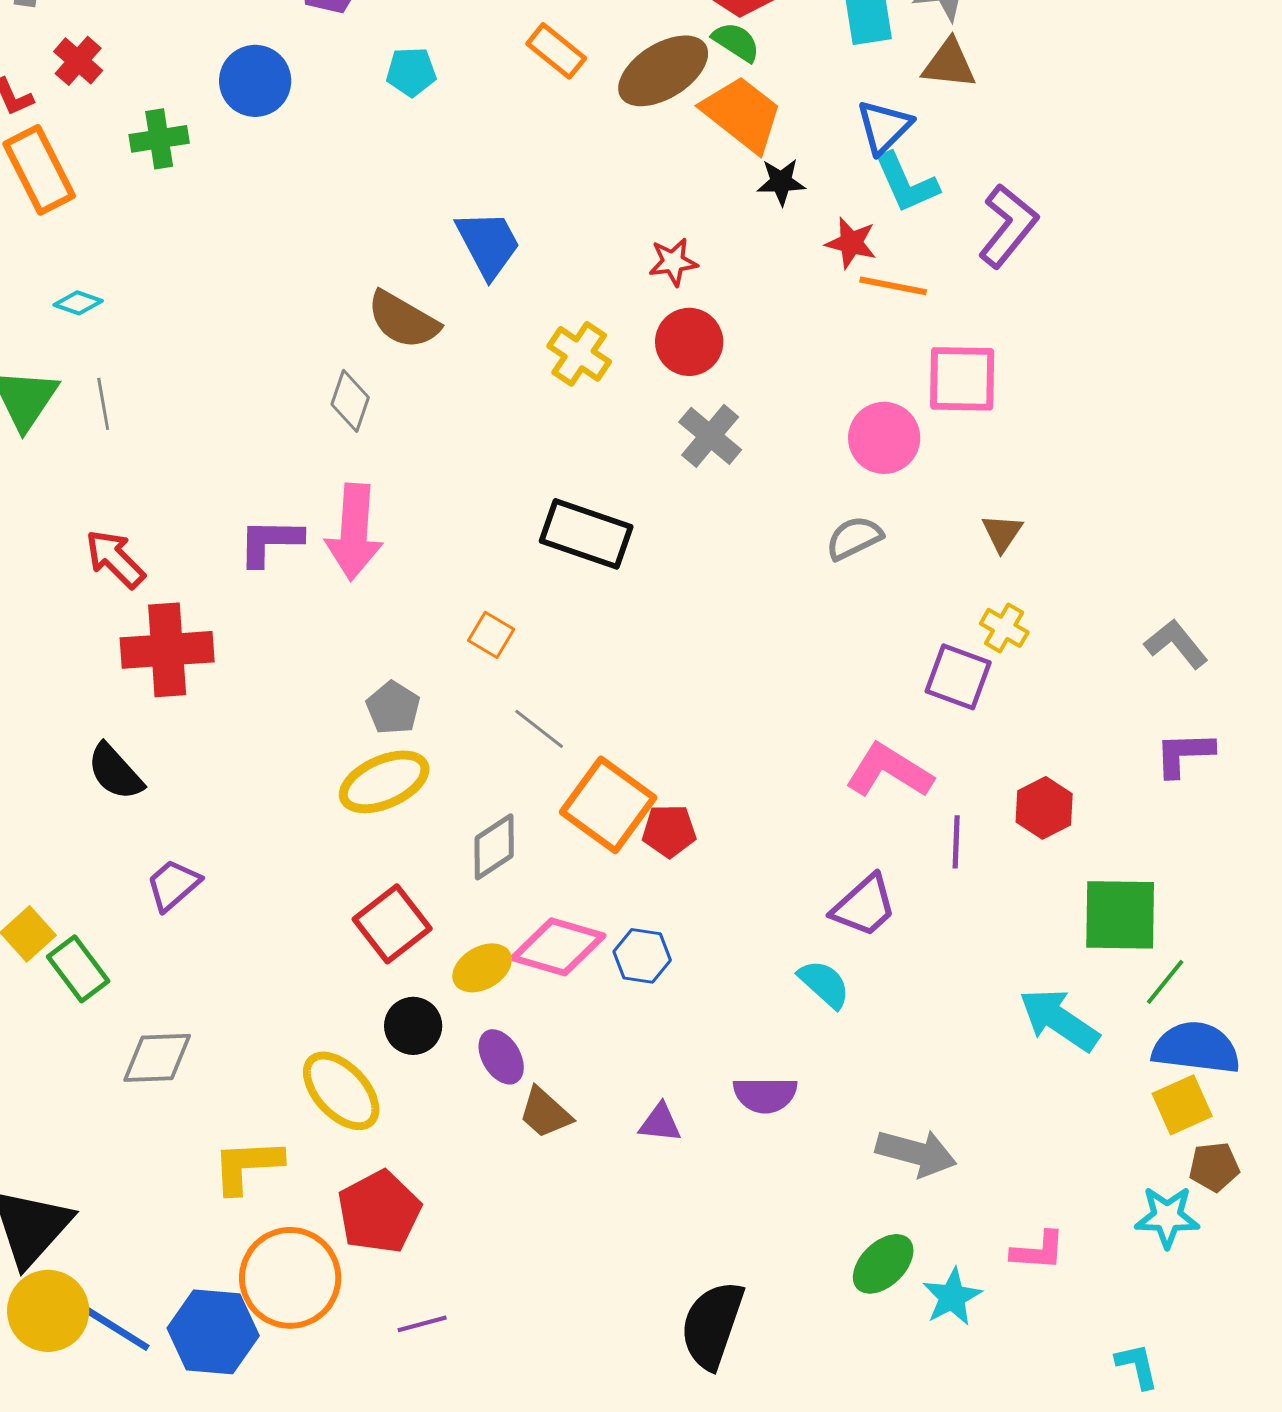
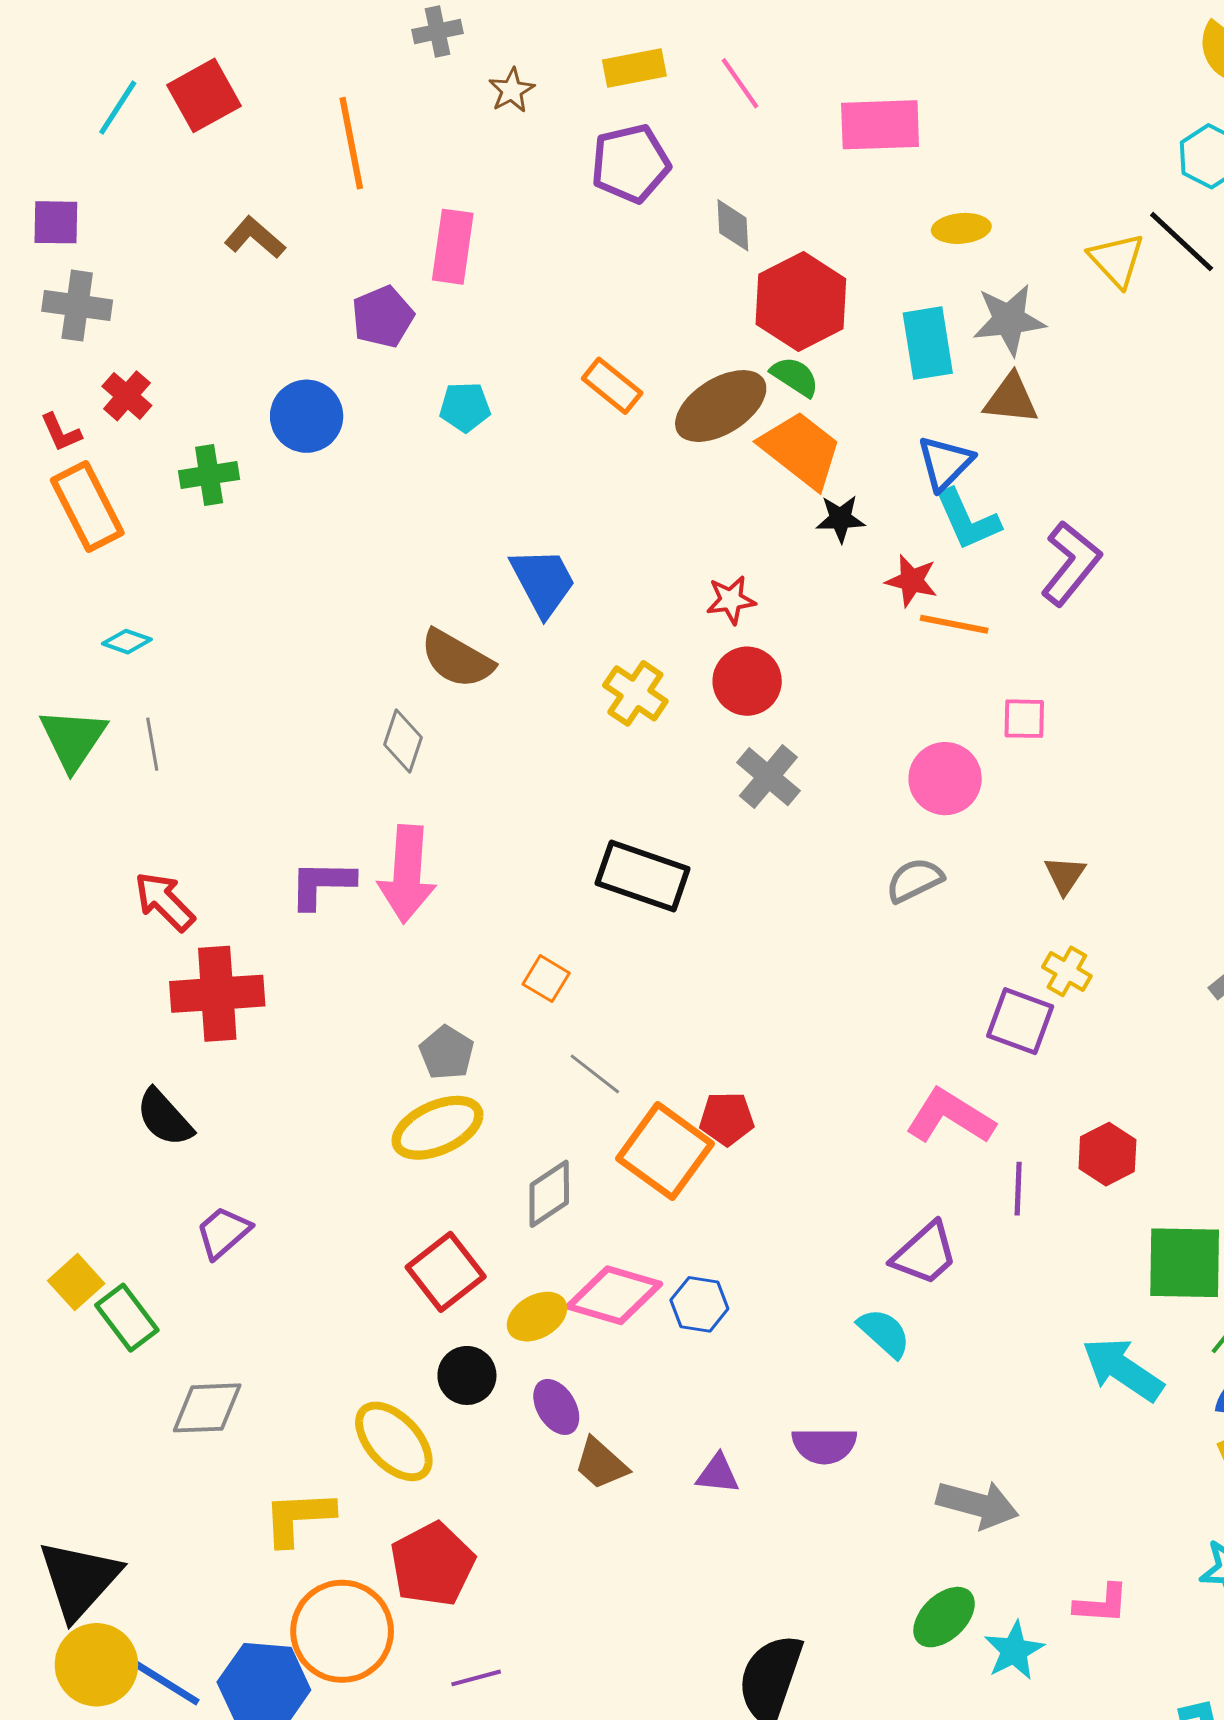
pink square: (962, 379) -> (1024, 719), size x0.6
red pentagon: (669, 831) -> (727, 1119), moved

